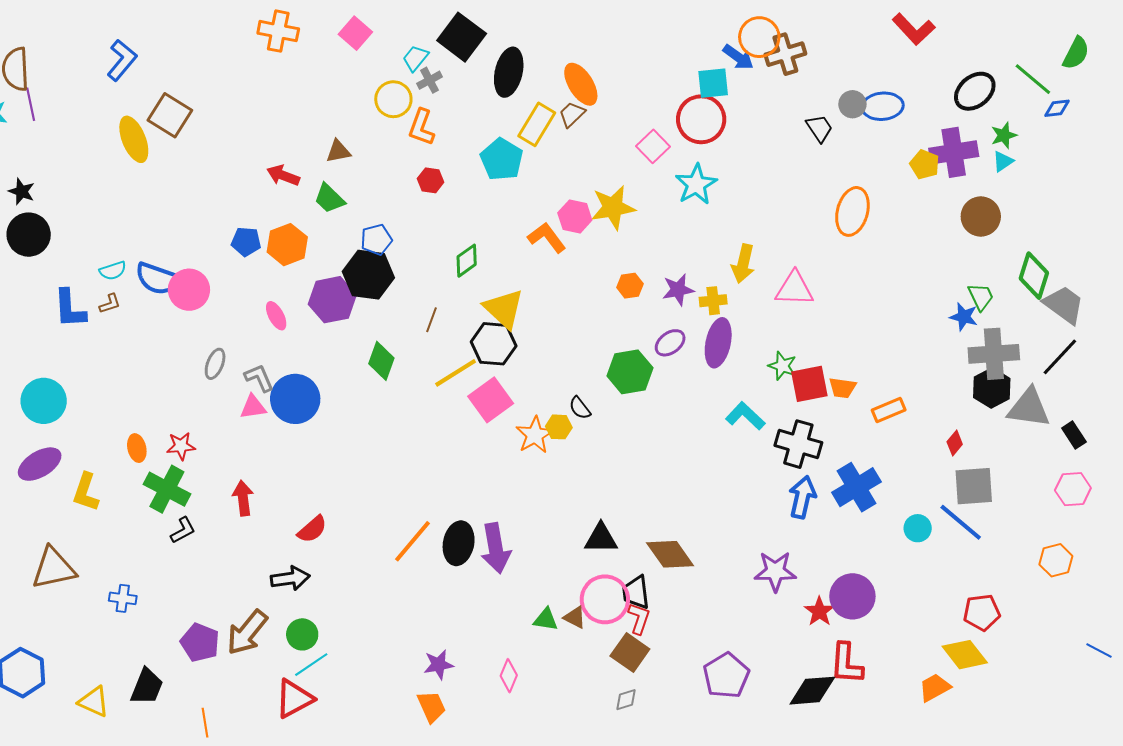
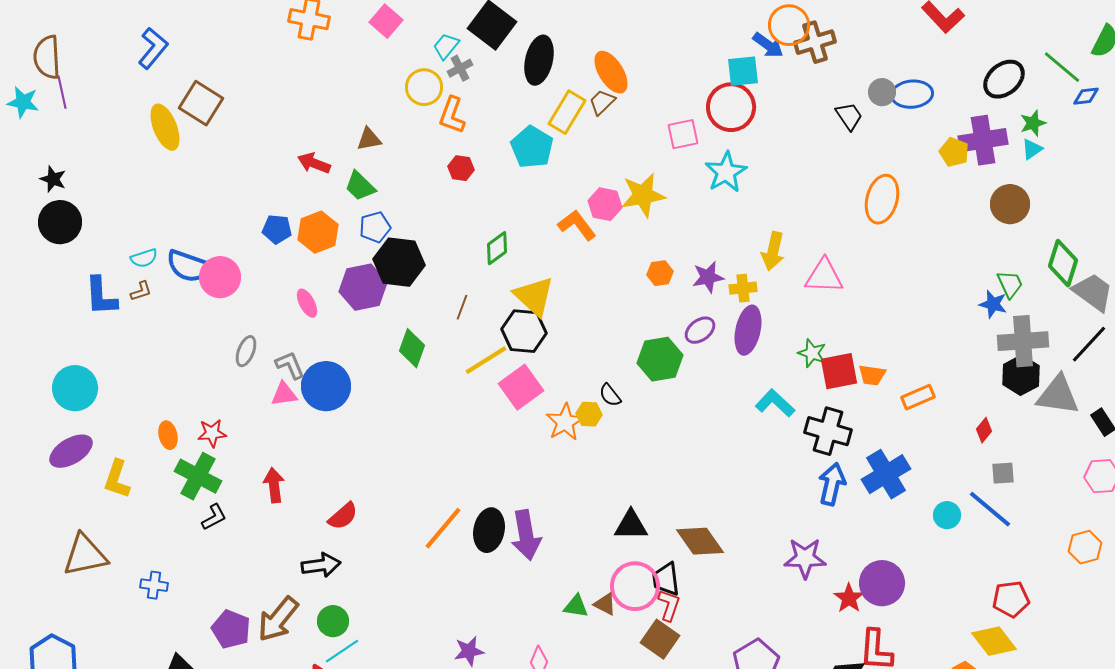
pink square: (653, 146) -> (683, 134), turned 32
blue pentagon: (376, 240) -> (375, 227), moved
gray square: (974, 486) -> (1003, 473), size x0.6

